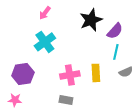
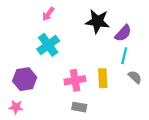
black star: (91, 20) -> (97, 21), turned 30
gray semicircle: (126, 72) -> (135, 77), turned -112
gray rectangle: (66, 100) -> (79, 107), moved

